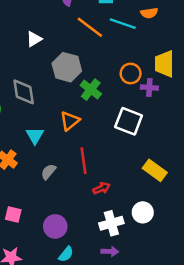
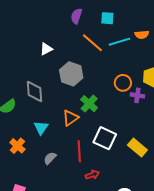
cyan line: (123, 24) -> (119, 42), turned -40
green cross: (91, 90) -> (89, 104), moved
white square: (129, 121) -> (105, 138), moved
yellow rectangle: (155, 170) -> (137, 147), moved

